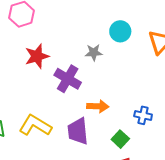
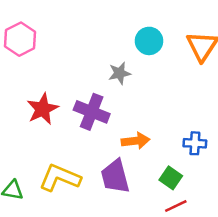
red star: (37, 56) -> (43, 109), moved

